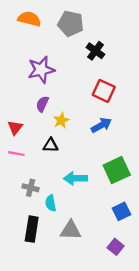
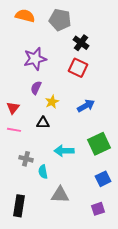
red square: (104, 91) -> (78, 68), moved
black rectangle: (32, 229) -> (19, 206), moved
purple square: (116, 247) -> (98, 209), turned 32

